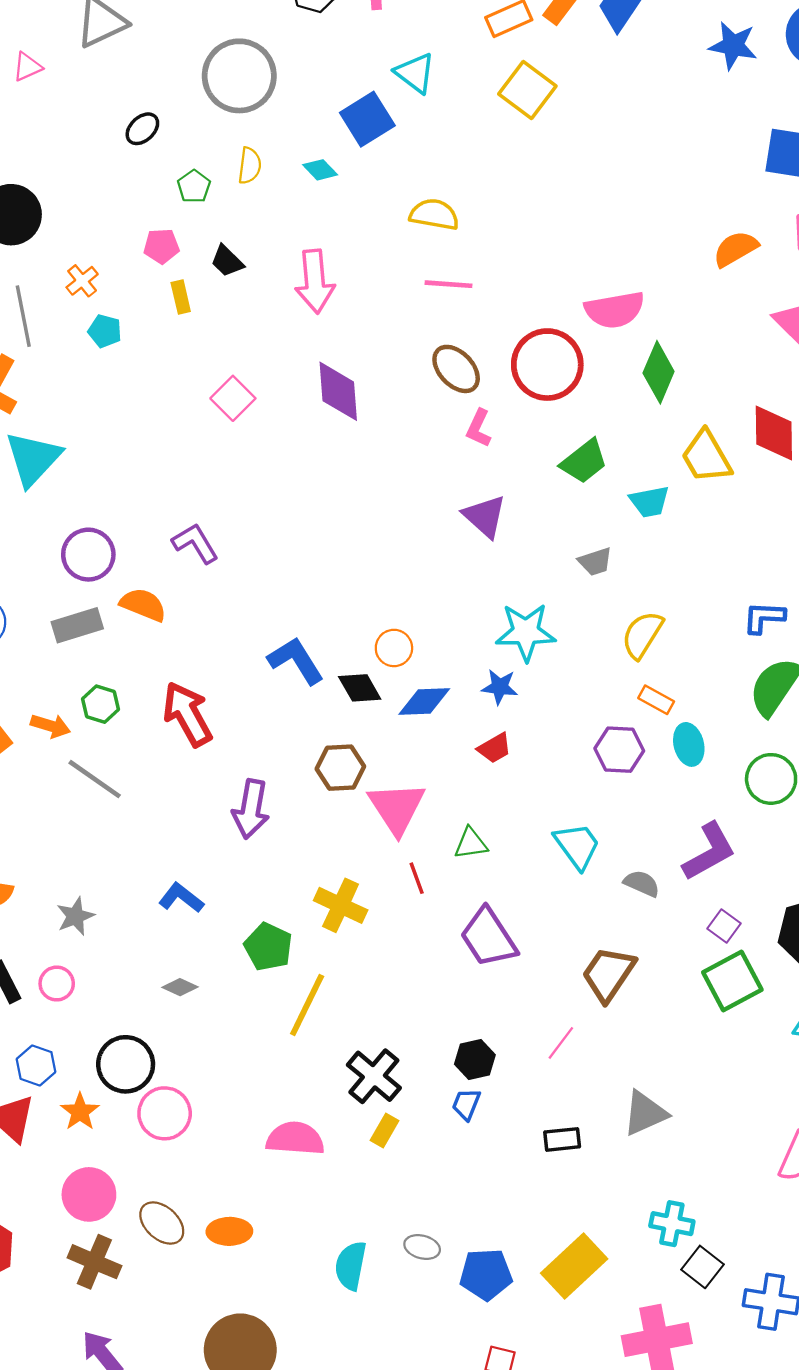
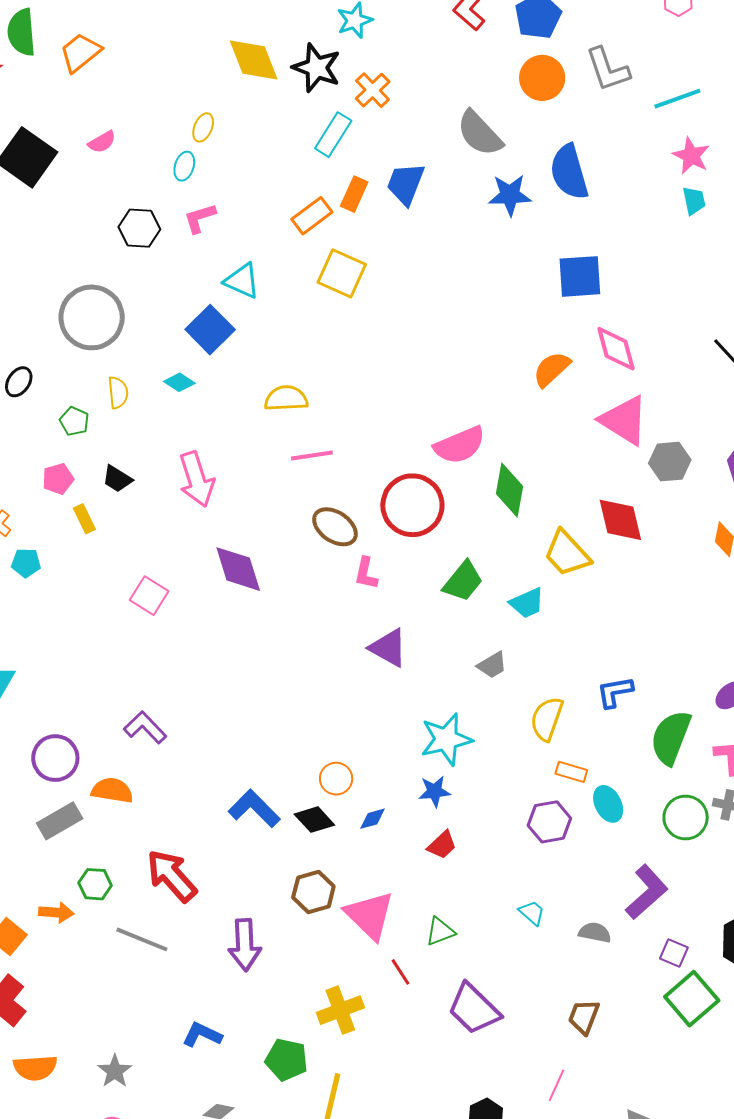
blue L-shape: (764, 617) -> (615, 692), moved
blue diamond: (424, 702) -> (373, 819), size x0.6
gray line: (95, 779) -> (142, 939), moved
cyan trapezoid: (577, 846) -> (532, 913), size x0.6
yellow cross: (341, 905) -> (340, 1010), turned -33
brown trapezoid: (608, 974) -> (584, 1017), size x0.7

